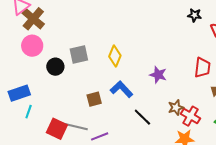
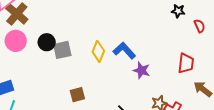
black circle: (55, 67) -> (47, 42), moved
blue L-shape: (122, 89) -> (124, 51), moved

